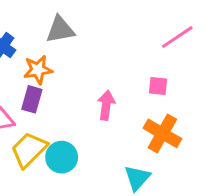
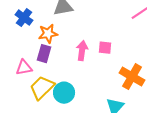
pink square: (158, 86) -> (105, 48), moved
pink arrow: (106, 105) -> (82, 51), moved

